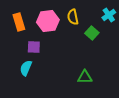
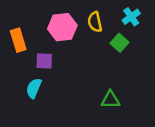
cyan cross: (109, 15) -> (131, 17), moved
orange rectangle: (19, 22) -> (18, 40), moved

